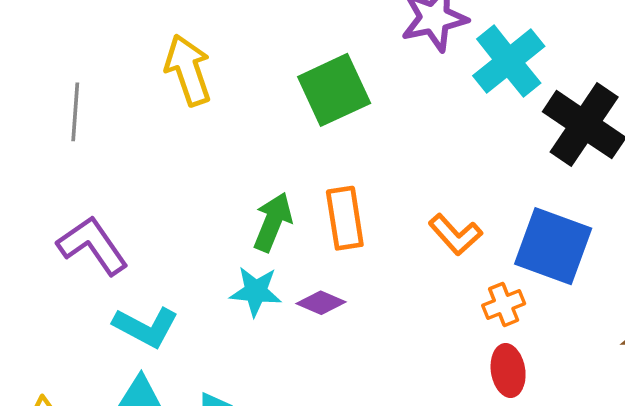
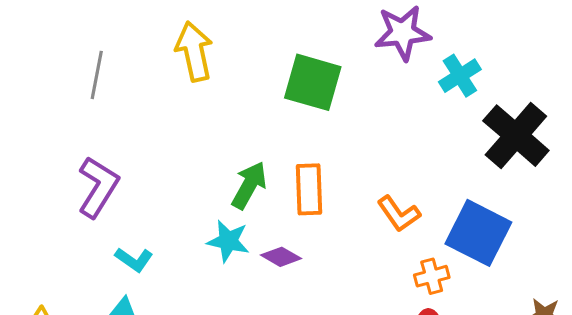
cyan cross: (509, 61) -> (460, 76), size x0.7
green square: (334, 90) -> (313, 82), turned 34
purple L-shape: (93, 245) -> (98, 187), turned 60
cyan L-shape: (146, 327) -> (134, 260), size x0.7

